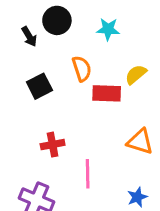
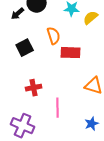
black arrow: (29, 36) -> (18, 14), turned 80
yellow semicircle: (136, 74) -> (91, 18), moved

